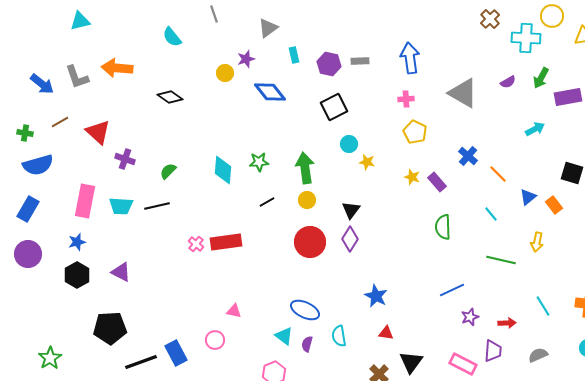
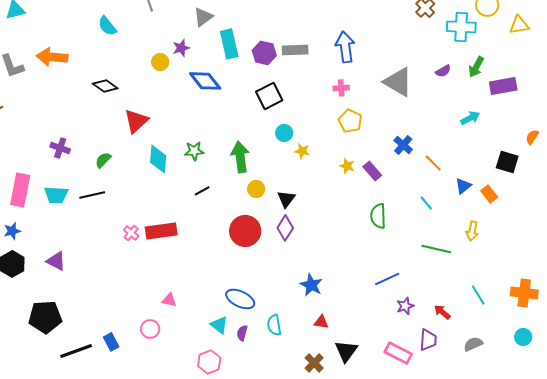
cyan rectangle: (294, 55) -> (229, 44), size x1.8
gray rectangle: (360, 61) -> (295, 50), size x1.4
red triangle: (98, 132) -> (136, 121), moved, turned 36
yellow circle: (307, 200) -> (256, 189), moved
red arrow: (507, 323) -> (442, 312), turned -138
blue rectangle: (176, 353) -> (111, 342), size x0.7

